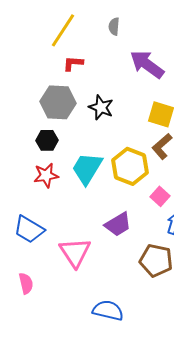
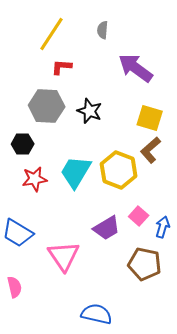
black hexagon: (47, 140) -> (23, 144), moved
pink square: (160, 196) -> (139, 216), moved

